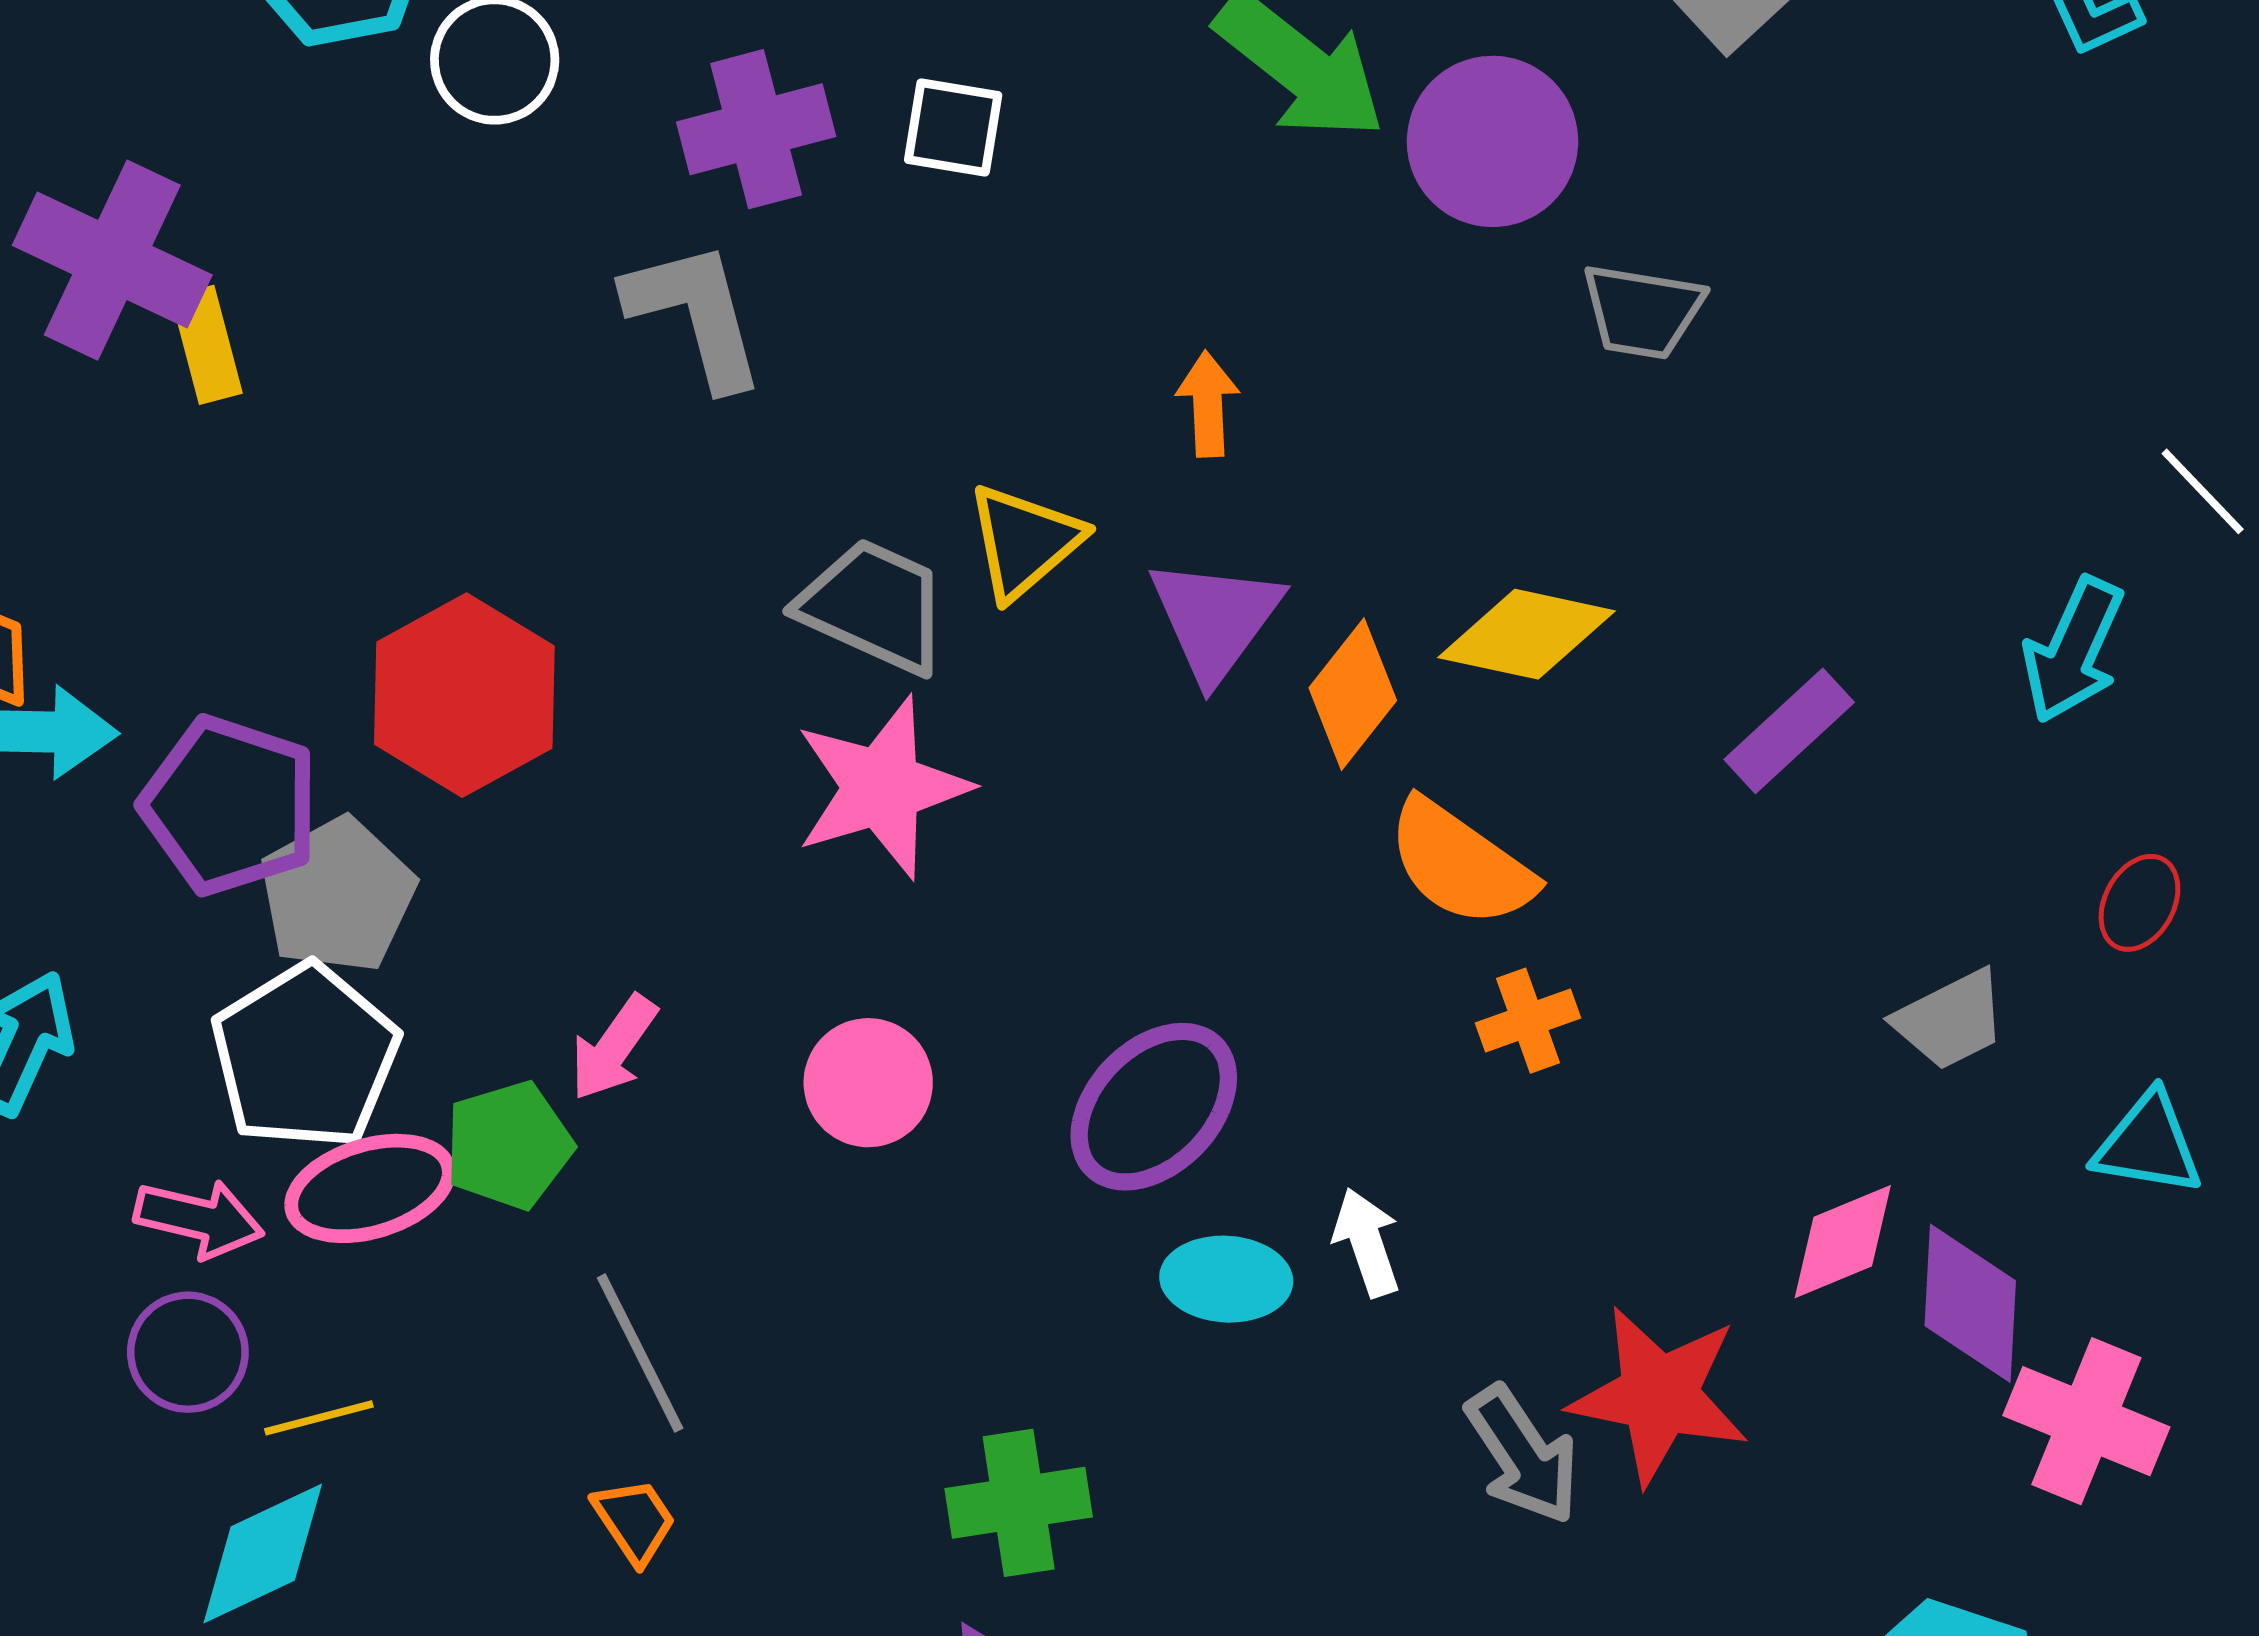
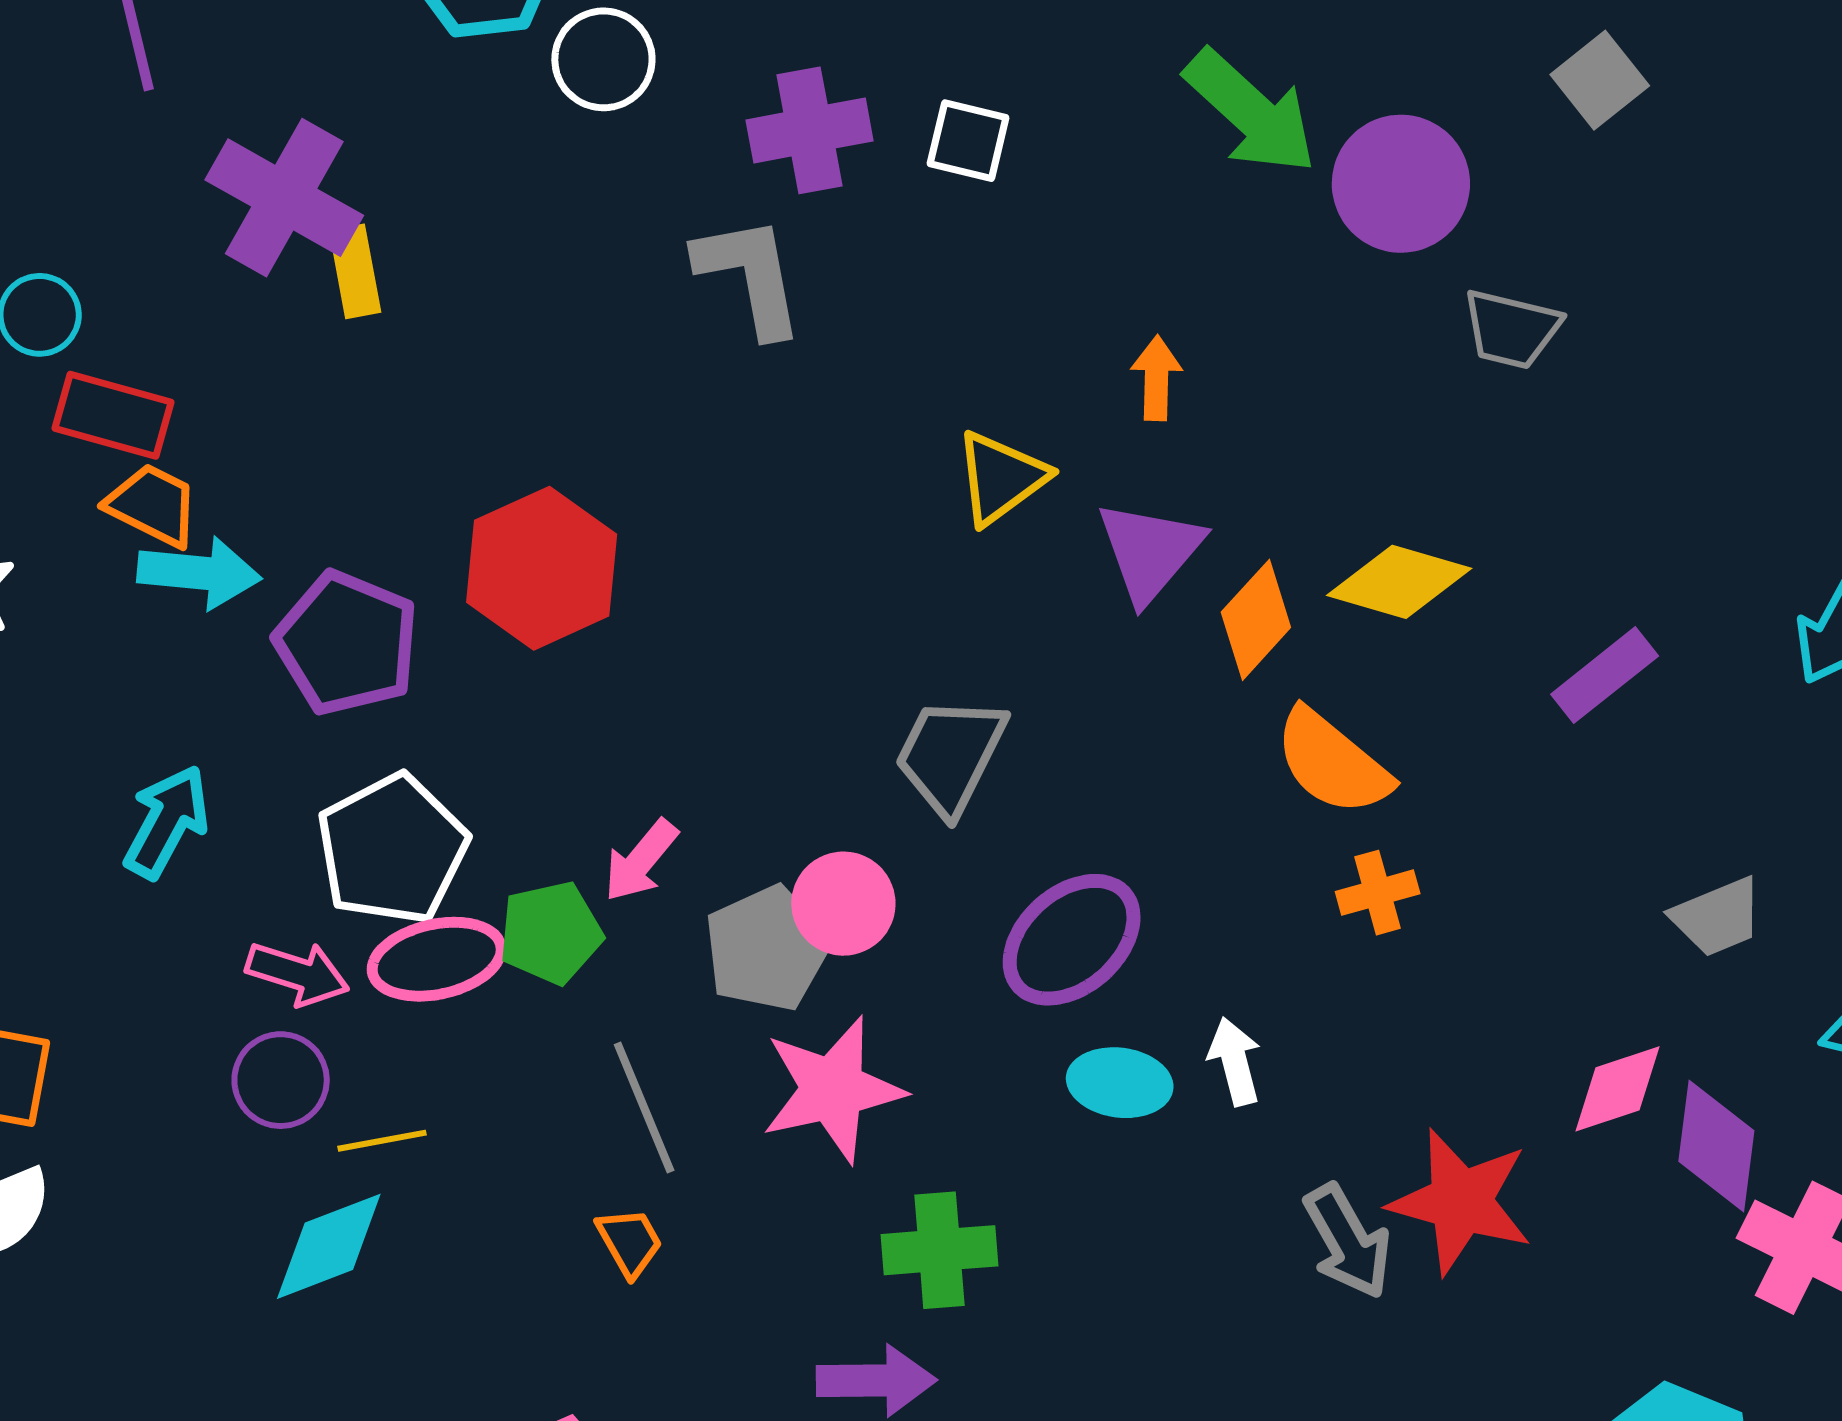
gray trapezoid: (874, 606) -> (950, 755), moved, turned -92
pink star: (882, 787) -> (833, 1089), moved
gray pentagon: (337, 895) -> (767, 949), moved

